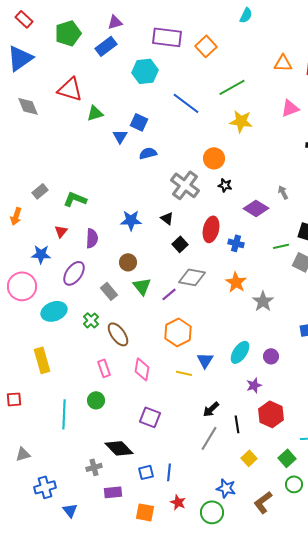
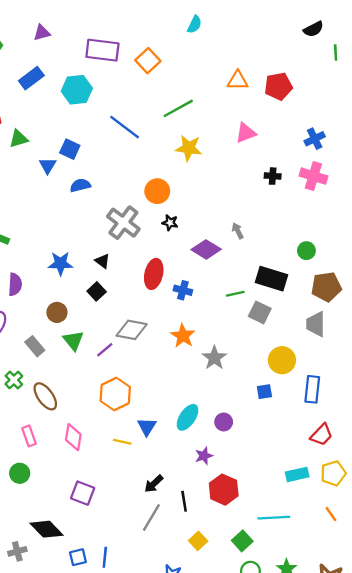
blue rectangle: (106, 46) -> (31, 78), moved
black square: (180, 244) -> (97, 291), moved

